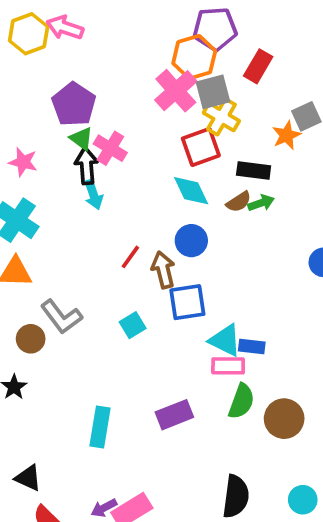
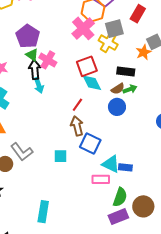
red rectangle: (258, 66) -> (138, 14), moved
gray square: (213, 92) -> (114, 29), moved
red square: (201, 147) -> (87, 66), moved
blue circle: (191, 241) -> (117, 107), moved
red line: (130, 257) -> (77, 105), moved
blue square: (187, 302) -> (90, 143), turned 35
cyan square: (133, 325) -> (61, 156), turned 32
pink rectangle: (228, 366) -> (101, 179), moved
purple rectangle: (174, 415) -> (118, 217), moved

